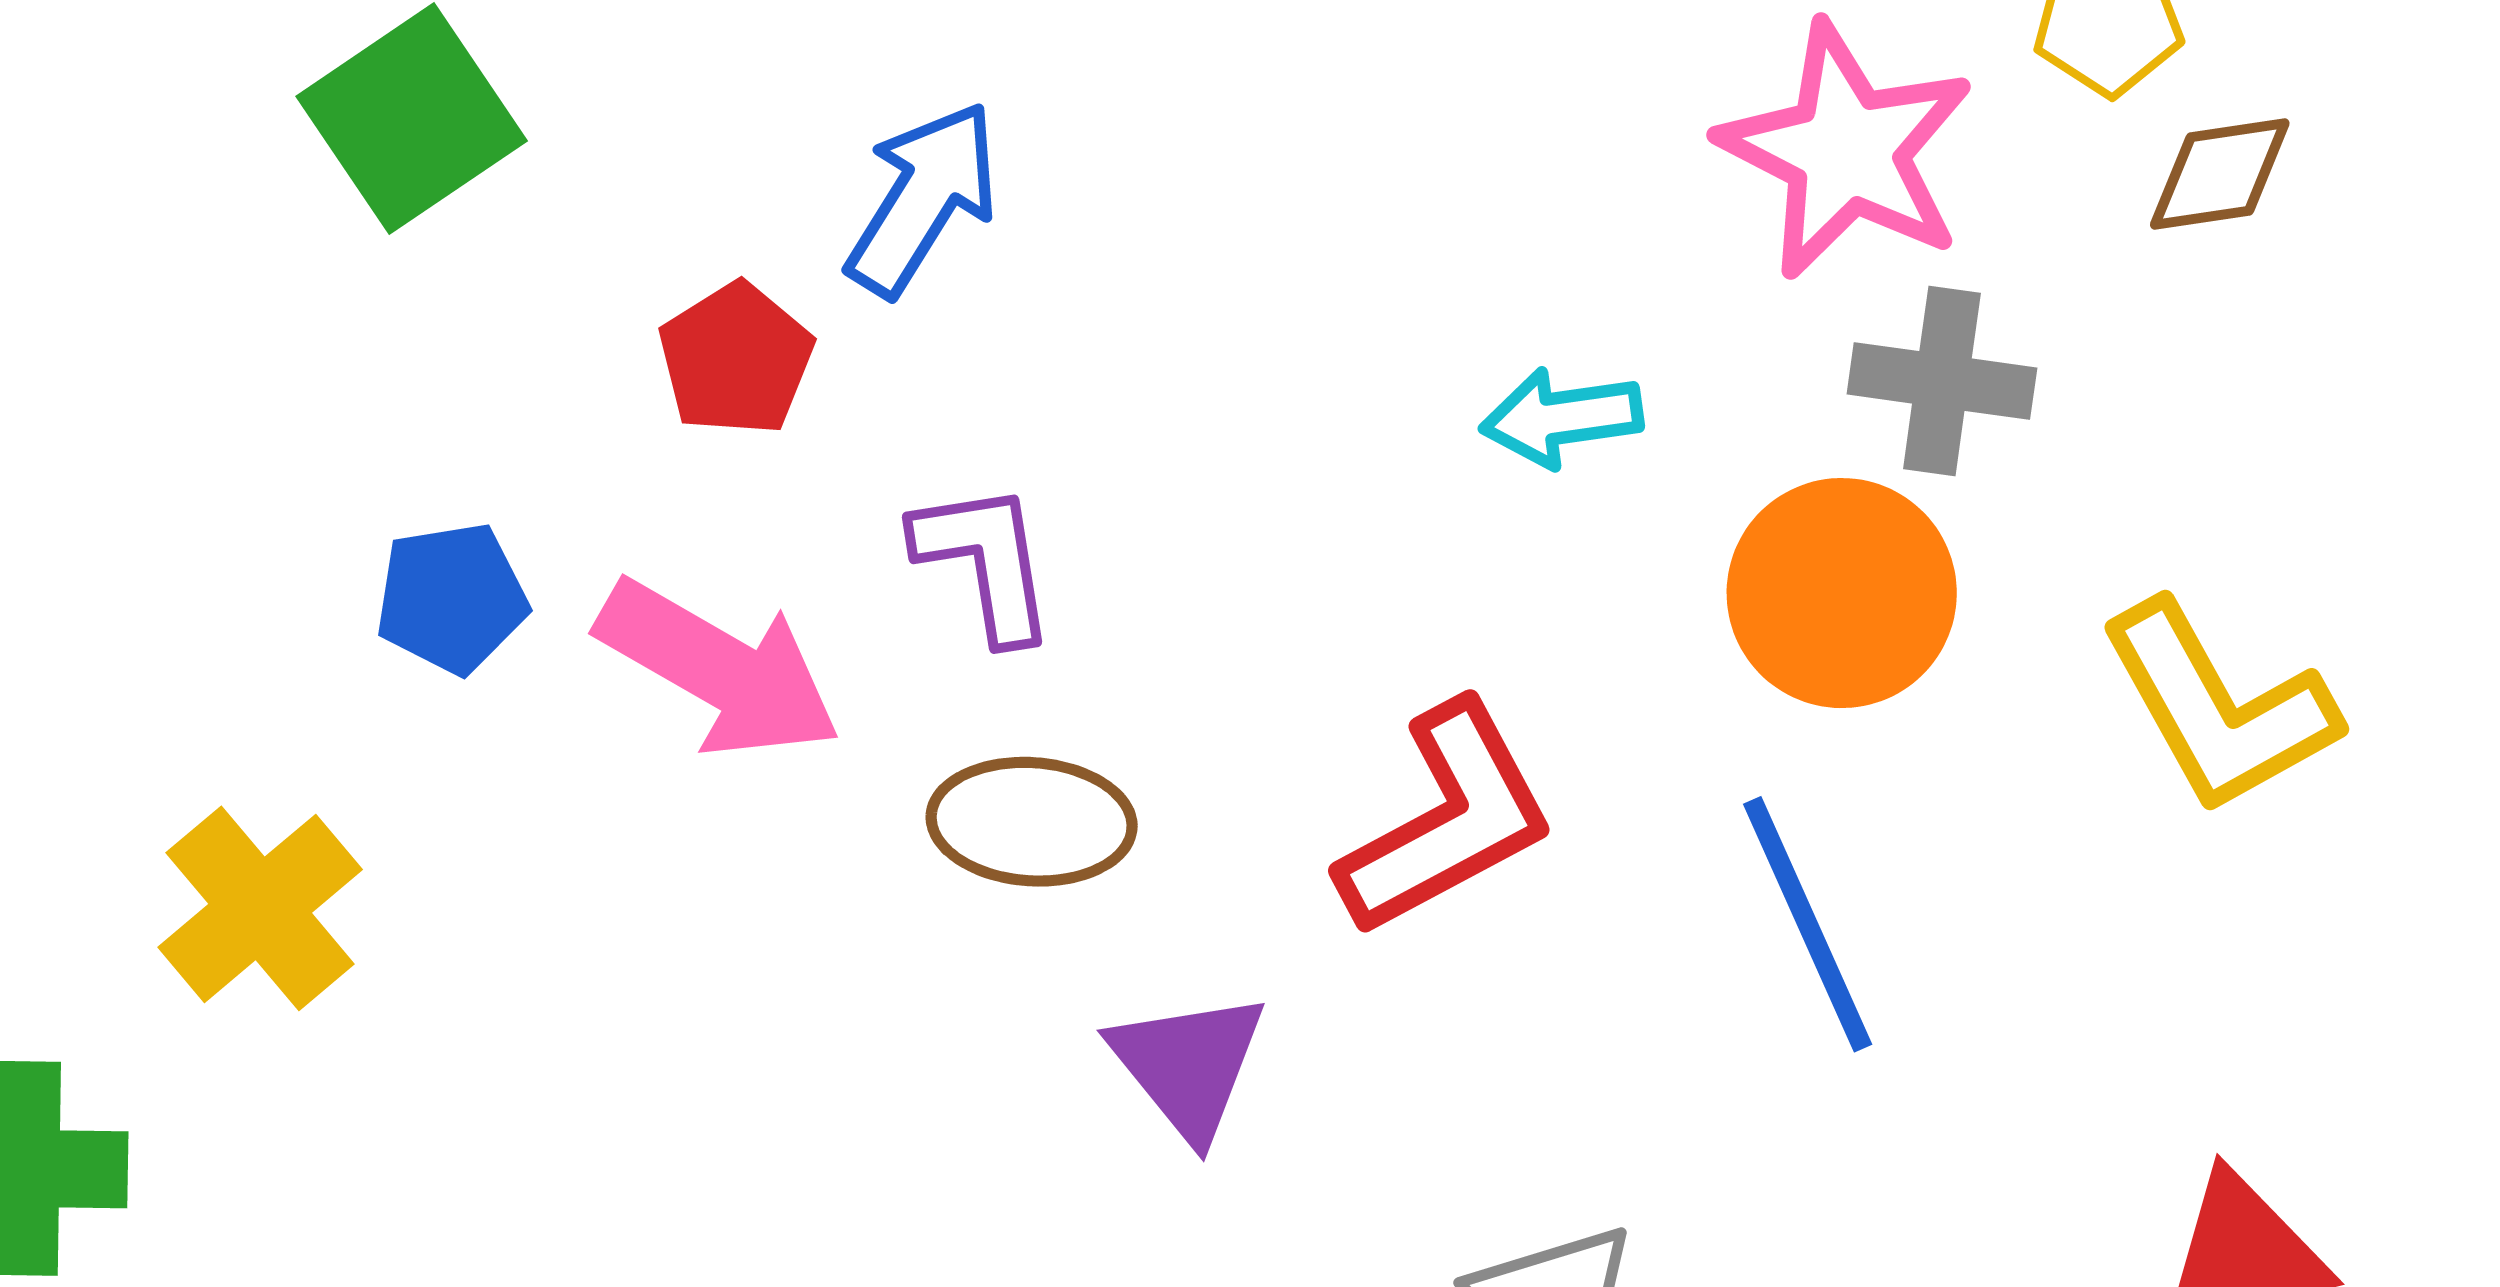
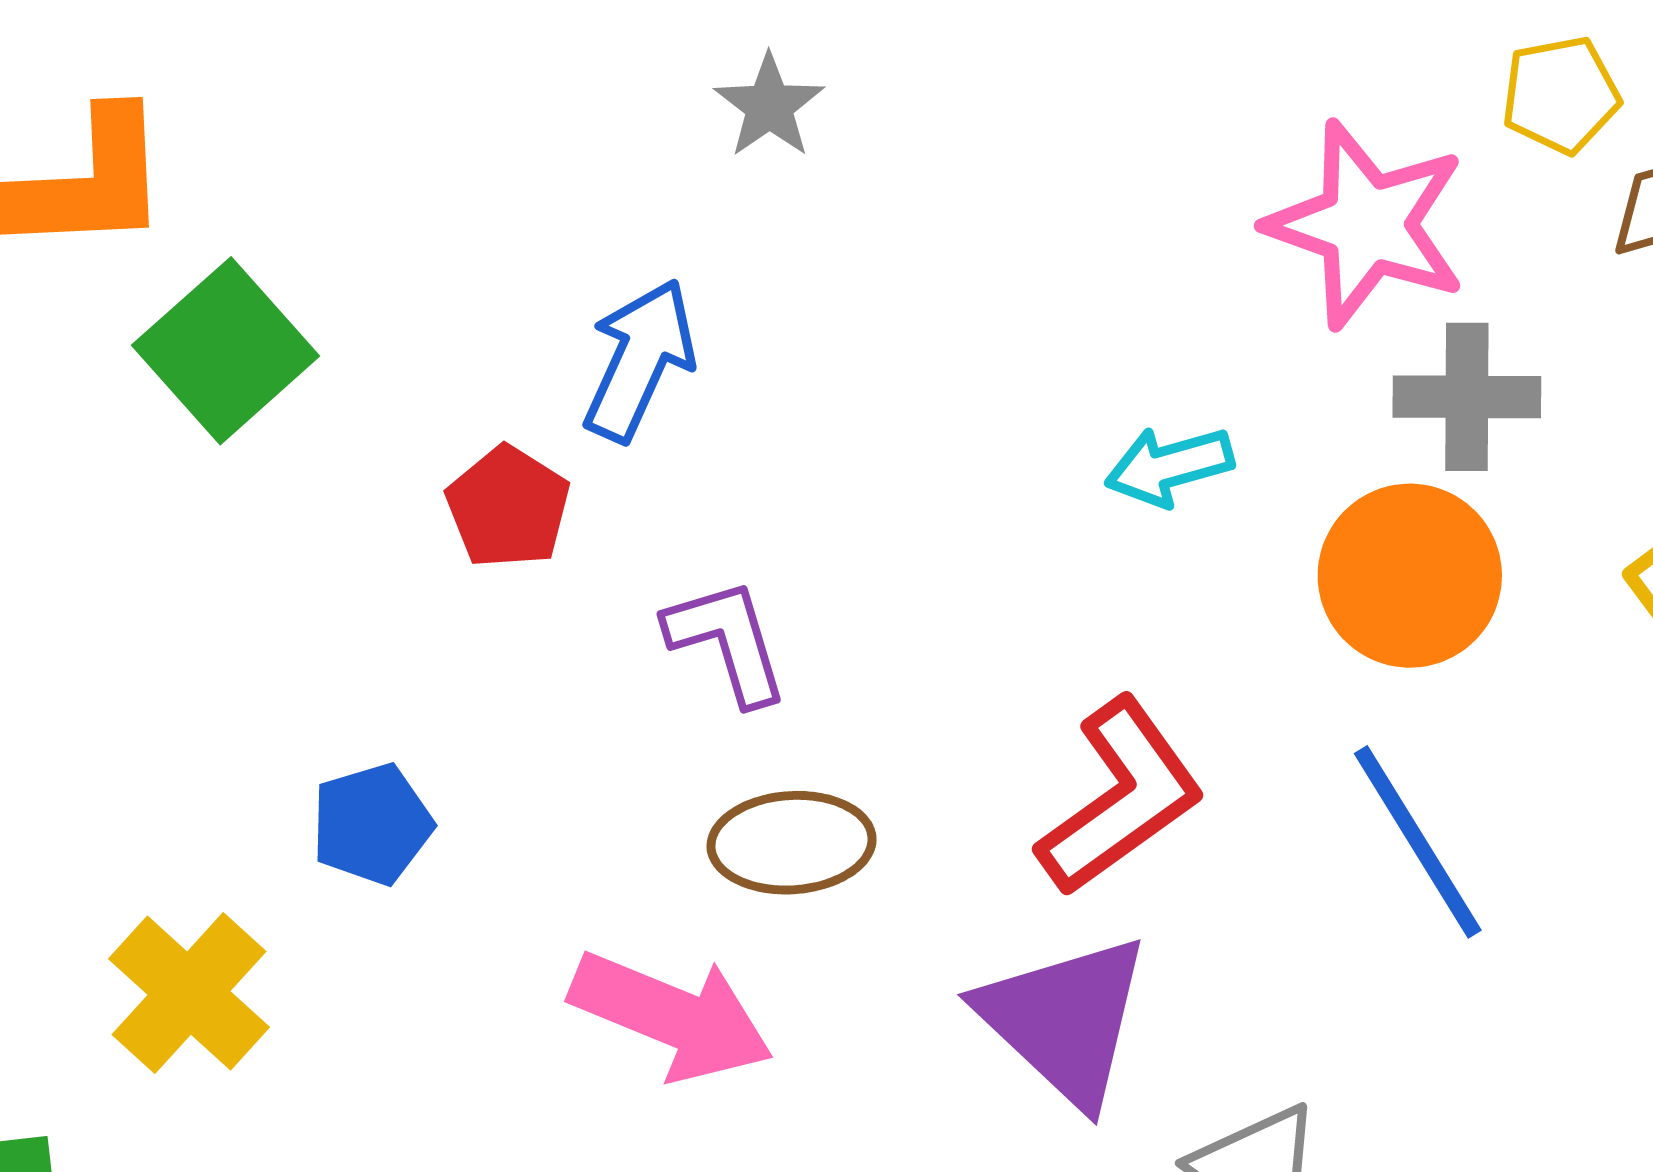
blue pentagon: (452, 598) -> (372, 824), moved
pink arrow: (719, 669) -> (672, 1016), moved
purple triangle: (1188, 1065) -> (1065, 1020), moved, size x1.4

